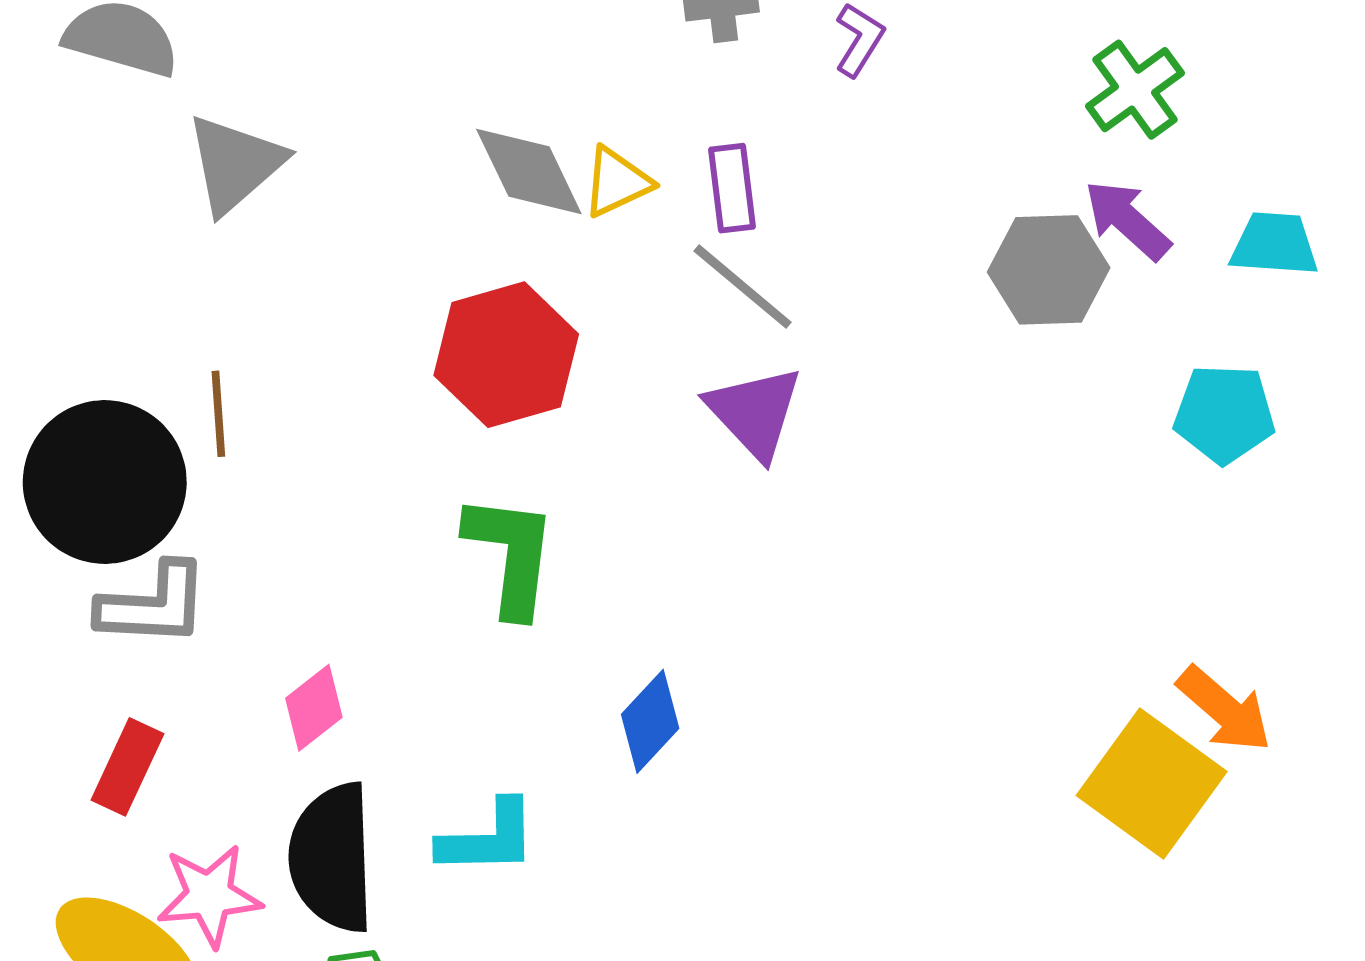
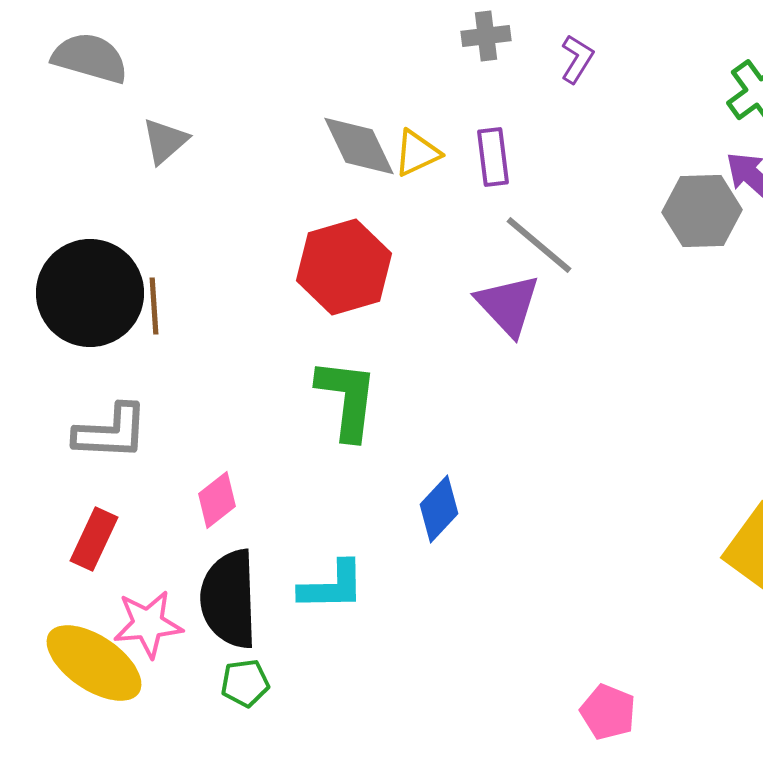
gray triangle: (235, 164) -> (165, 141), size x0.7
gray line: (743, 287) -> (539, 245), moved
black circle: (105, 482) -> (90, 293), moved

